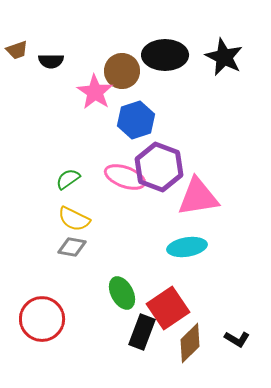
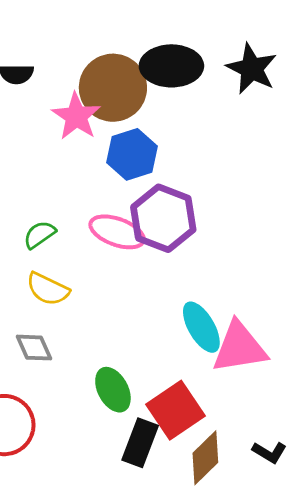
brown circle: (122, 71) -> (113, 88), size x1.4
pink triangle: (198, 197) -> (239, 348), moved
gray diamond: (72, 247) -> (34, 348), moved, turned 56
cyan ellipse: (187, 247) -> (201, 327), turned 69

